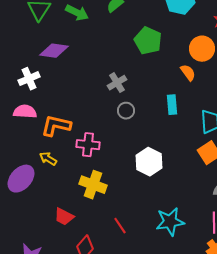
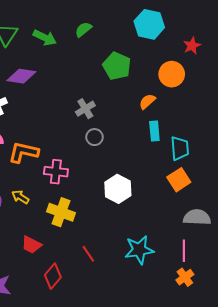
orange semicircle: (188, 73) -> (147, 102), moved, turned -96
cyan rectangle: (172, 105) -> (154, 131), moved
yellow arrow: (48, 159) -> (20, 197), moved

